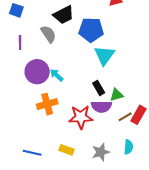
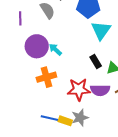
purple semicircle: (101, 107) -> (100, 90), moved
gray star: (101, 152) -> (80, 118), moved
blue line: (32, 153) -> (50, 118), moved

